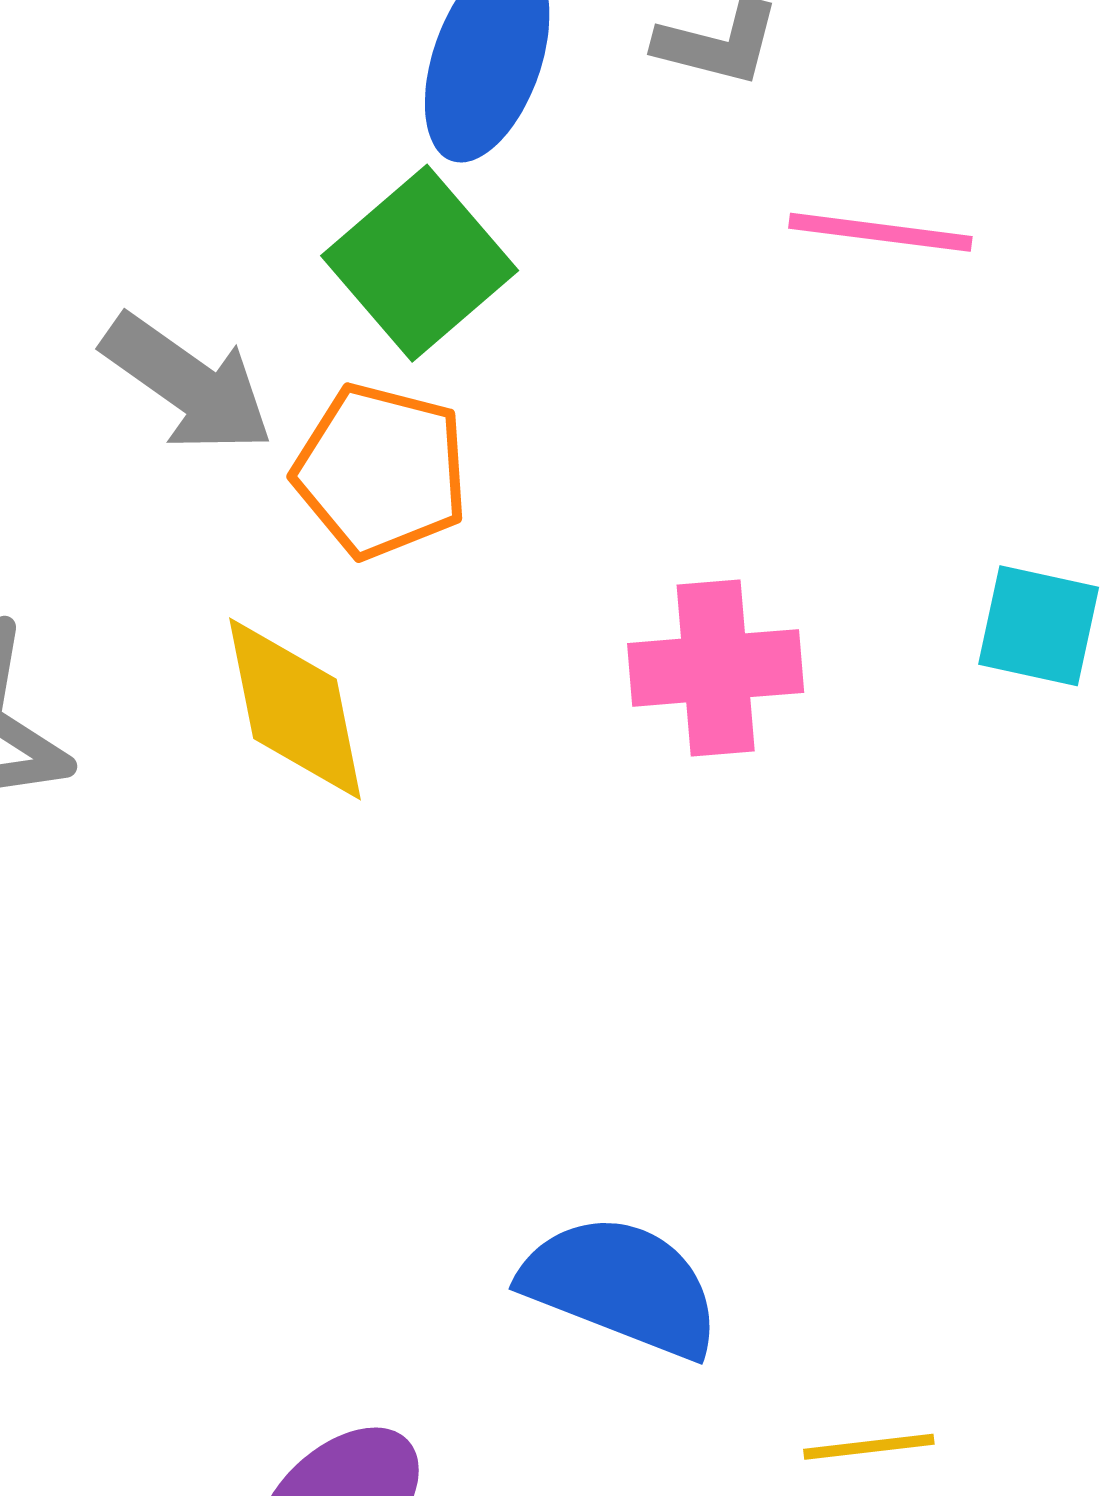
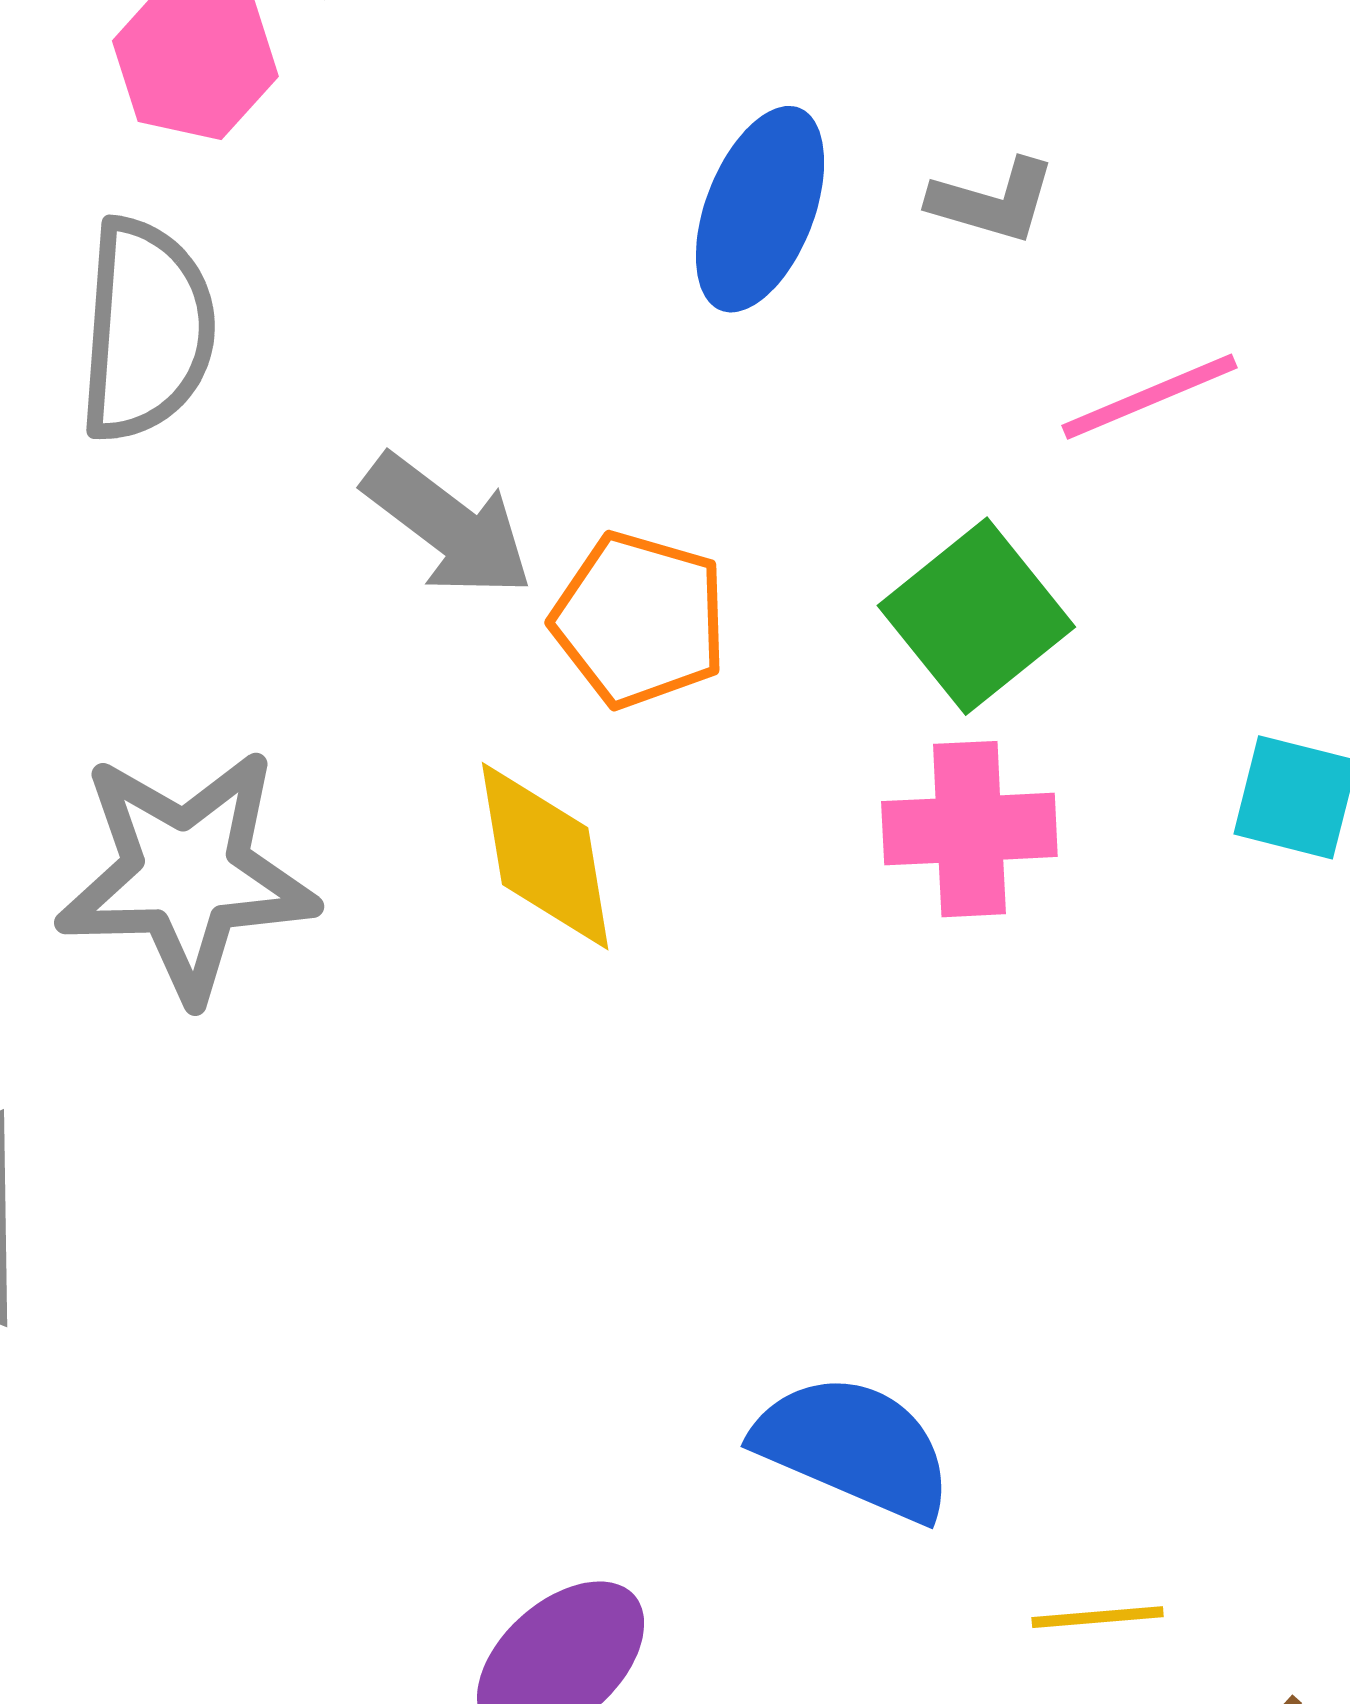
pink line: (880, 232) -> (1150, 397), turned -32
green square: (420, 263) -> (976, 616), moved

